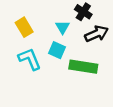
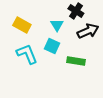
yellow rectangle: (24, 27) -> (22, 25), turned -30
green rectangle: (83, 67) -> (76, 61), size x0.7

